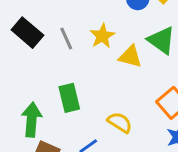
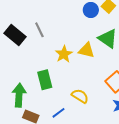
yellow star: (102, 36) -> (64, 54), moved
gray line: (66, 38) -> (39, 30), moved

